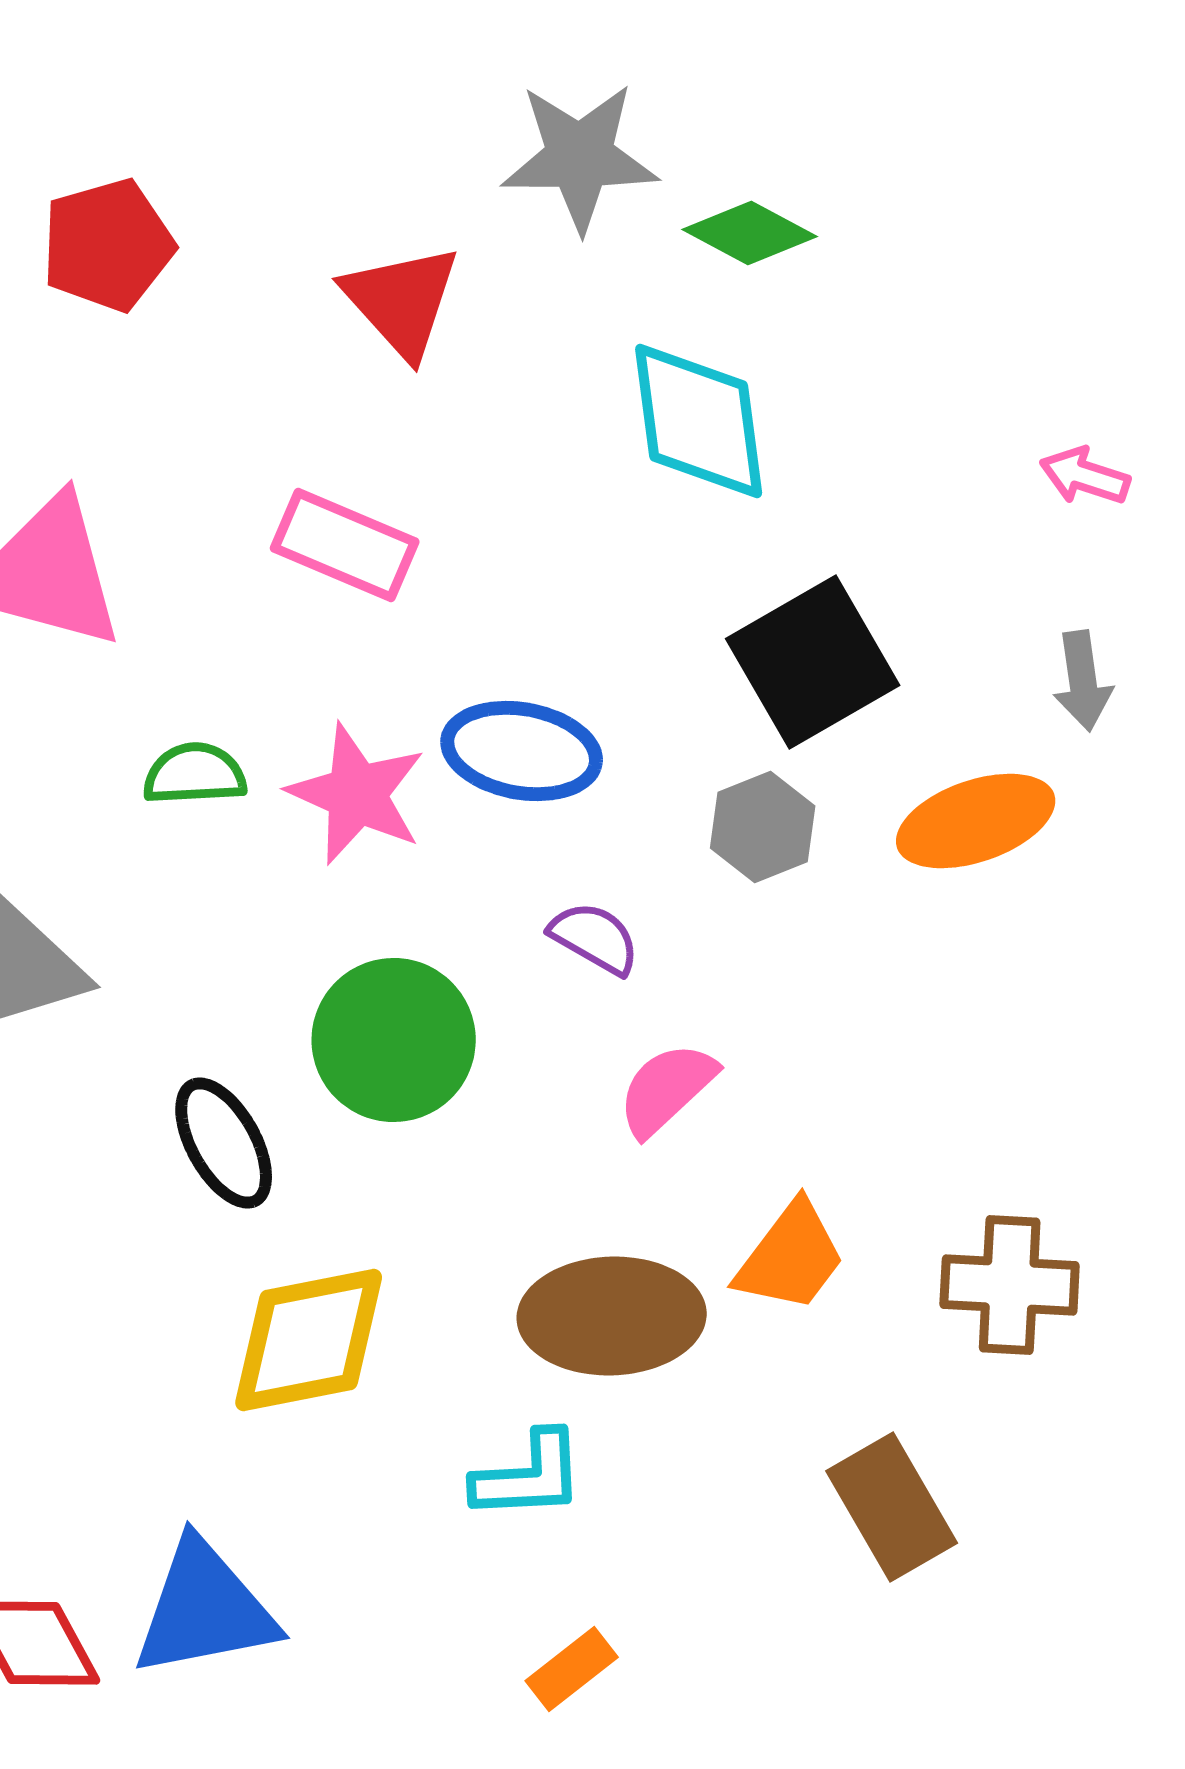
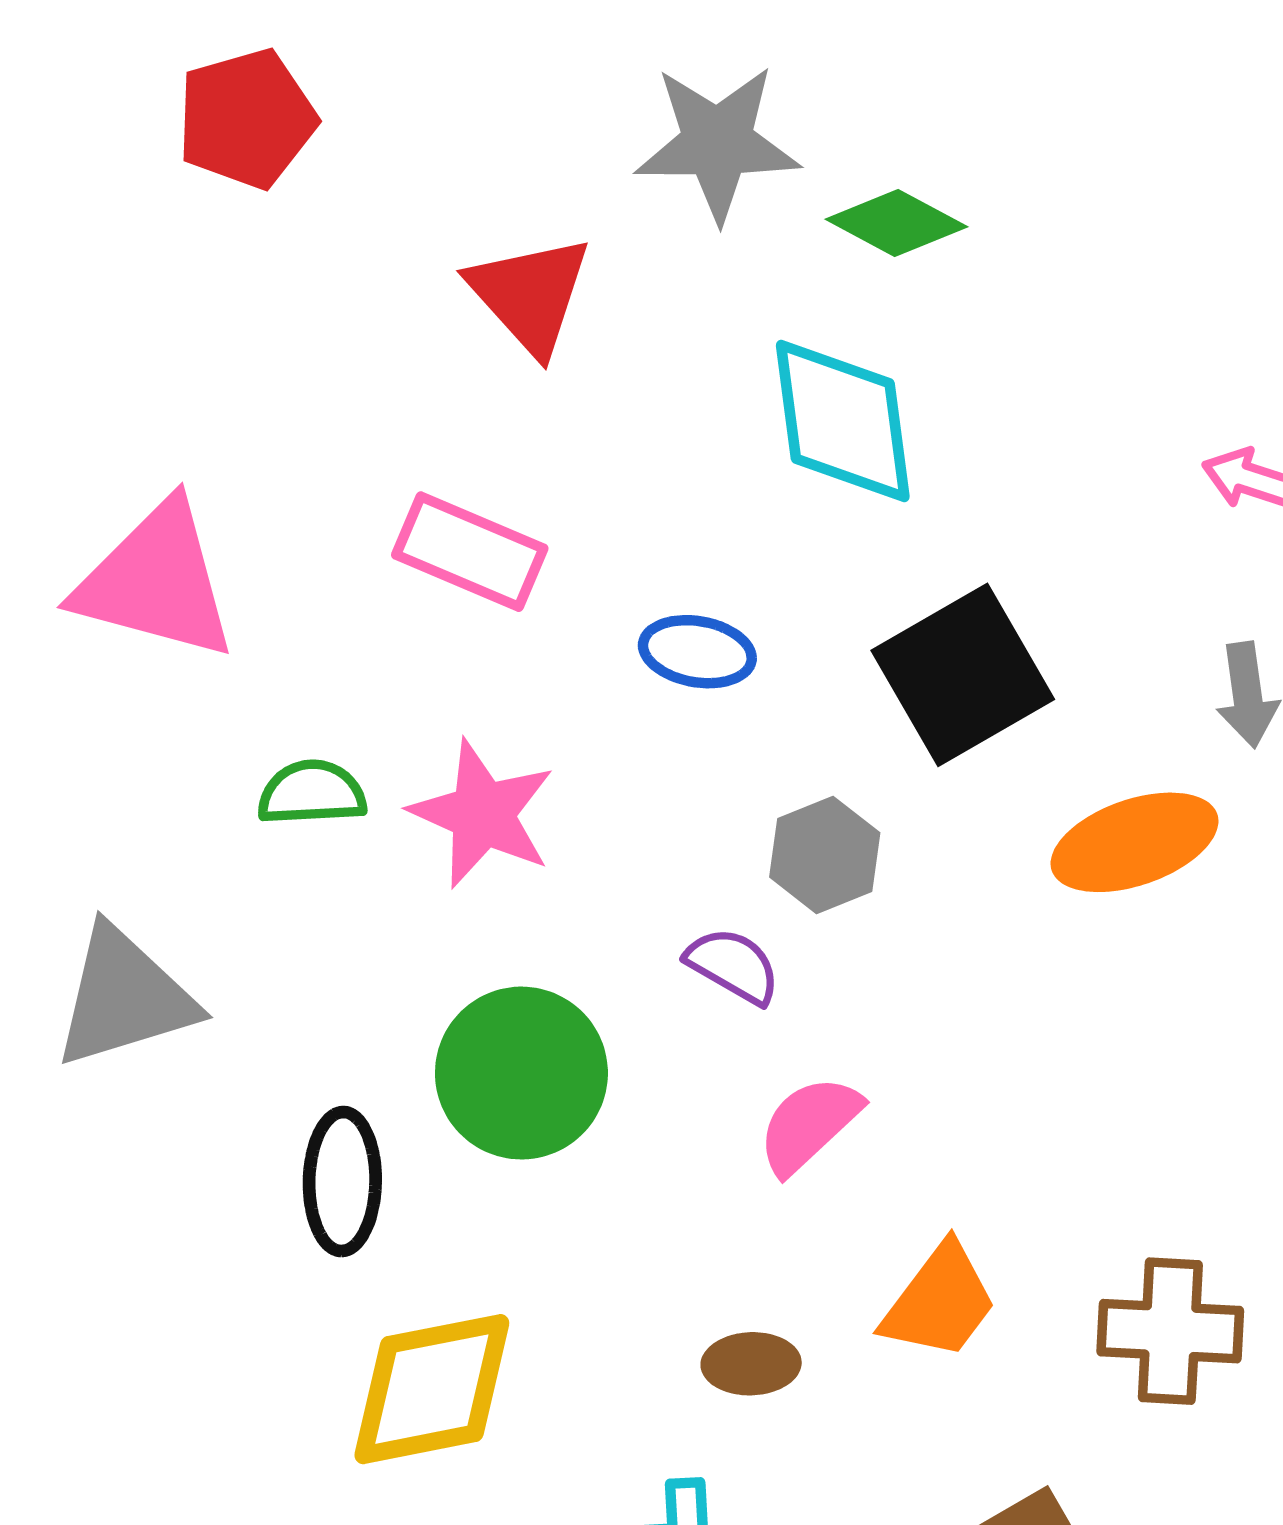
red pentagon: (108, 245) -> (246, 119), moved
blue ellipse: (522, 751) -> (697, 652), moved, size x0.7
gray hexagon: (763, 827) -> (825, 855), moved
black ellipse: (224, 1143) -> (342, 1182), turned 30
brown ellipse: (612, 1316) -> (751, 1364), size x0.5

